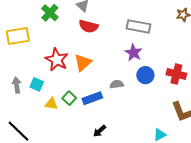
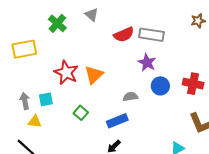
red semicircle: (88, 26) -> (124, 35), moved, turned -36
cyan square: (37, 84) -> (46, 99), turned -32
blue rectangle: (92, 98) -> (117, 121), moved
yellow triangle: (51, 104) -> (35, 121), moved

